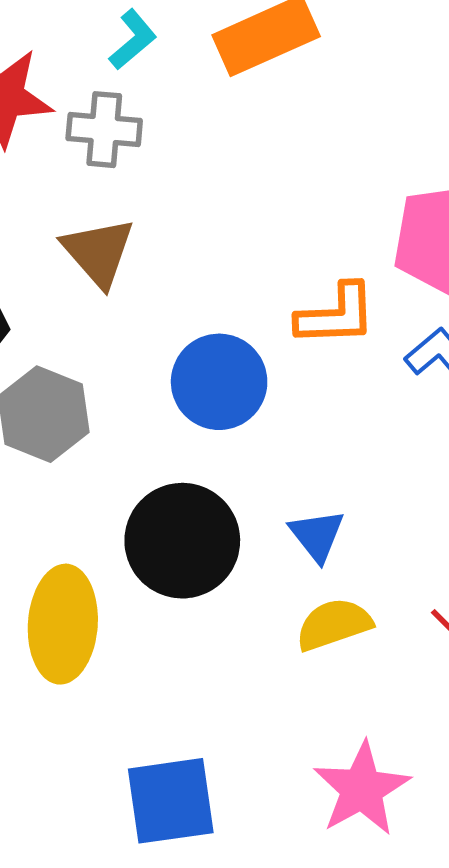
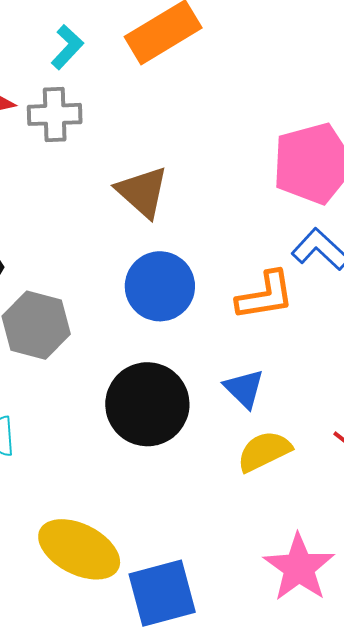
brown triangle: (98, 252) -> (142, 192), moved
orange L-shape: (336, 315) -> (265, 296), moved
yellow ellipse: (63, 624) -> (79, 549), moved, turned -60

